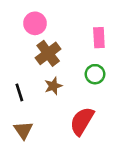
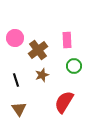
pink circle: (35, 23) -> (15, 38), moved
pink rectangle: (99, 38) -> (67, 40), moved

